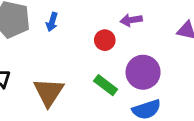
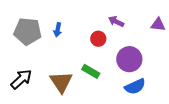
purple arrow: (131, 20) -> (116, 22), turned 42
green rectangle: (106, 85) -> (91, 71), moved

